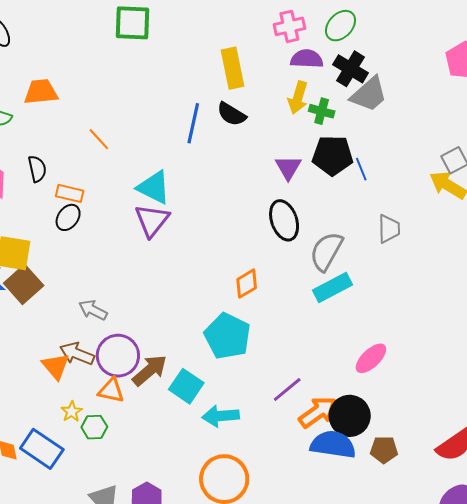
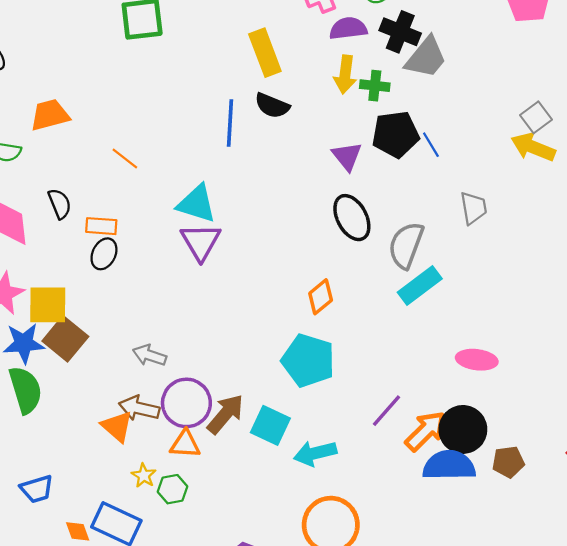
pink ellipse: (371, 358) -> (477, 360), turned 60

